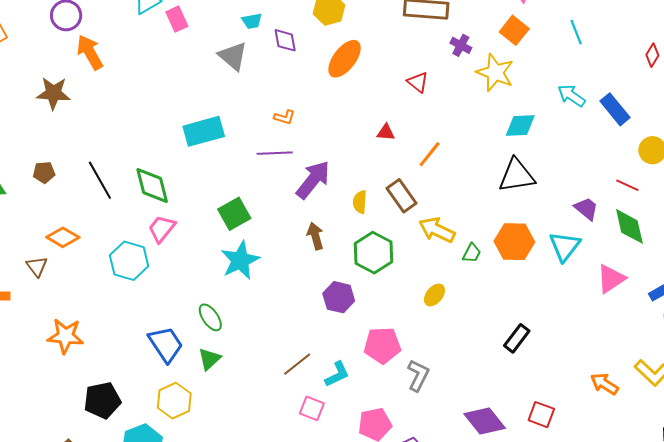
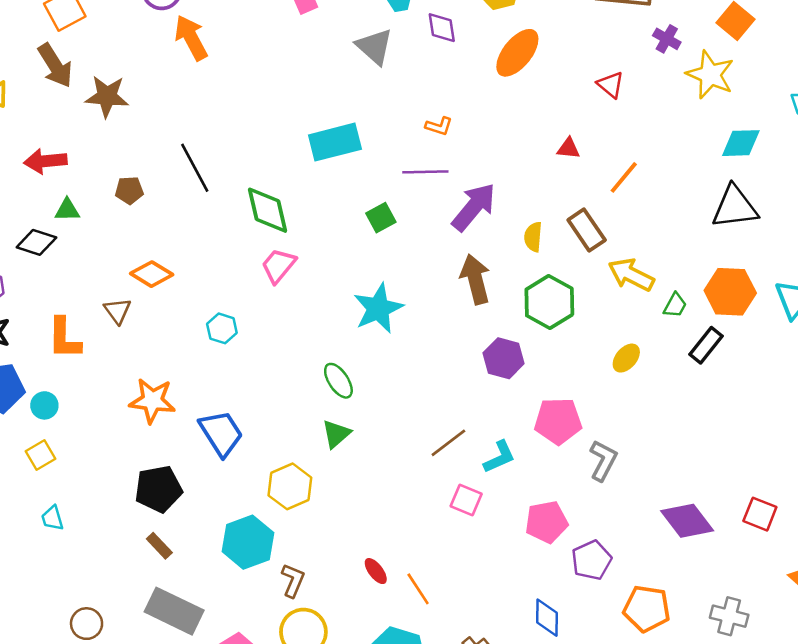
brown star: (53, 93) -> (107, 96), moved
black line: (100, 180) -> (195, 168), moved
green square: (234, 214) -> (381, 218), moved, size x0.7
brown arrow: (315, 236) -> (475, 279), size x1.4
cyan hexagon: (129, 261) -> (222, 328), moved, size x0.6
black rectangle: (517, 338) -> (706, 345), moved
blue trapezoid: (166, 344) -> (221, 433), moved
black pentagon: (102, 400) -> (158, 489), moved

